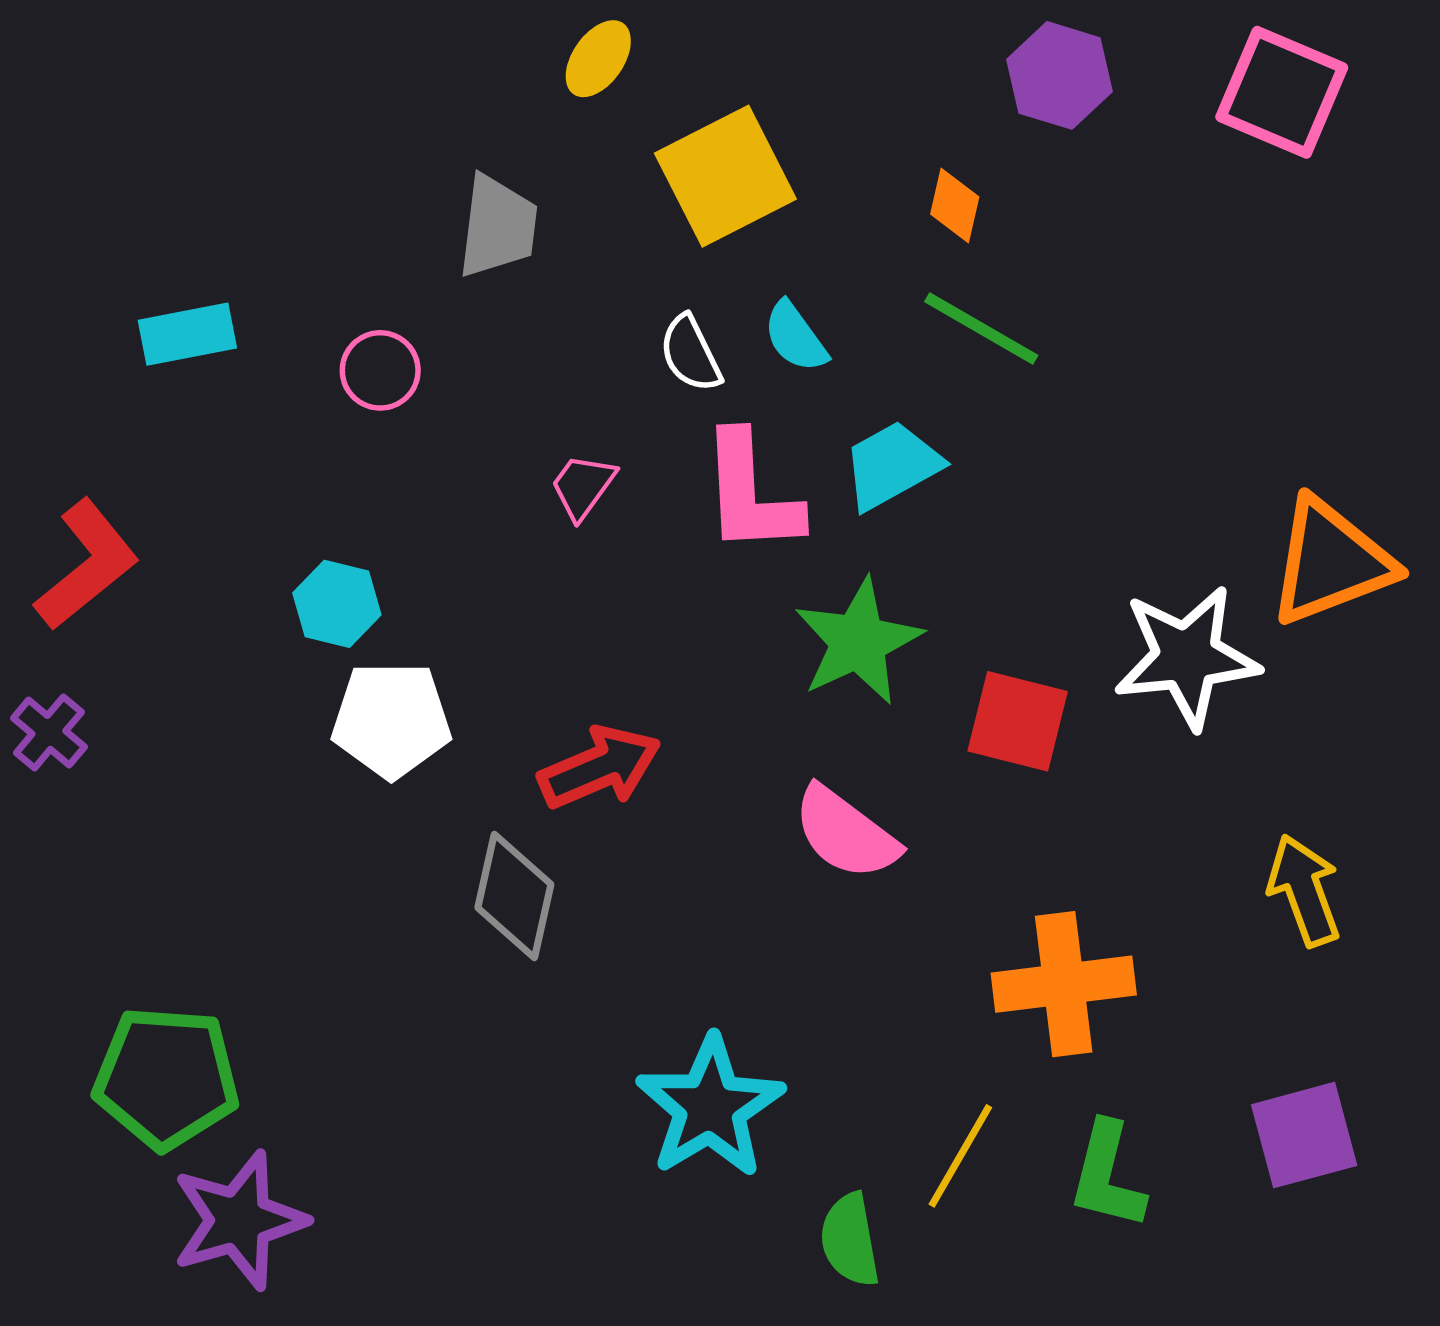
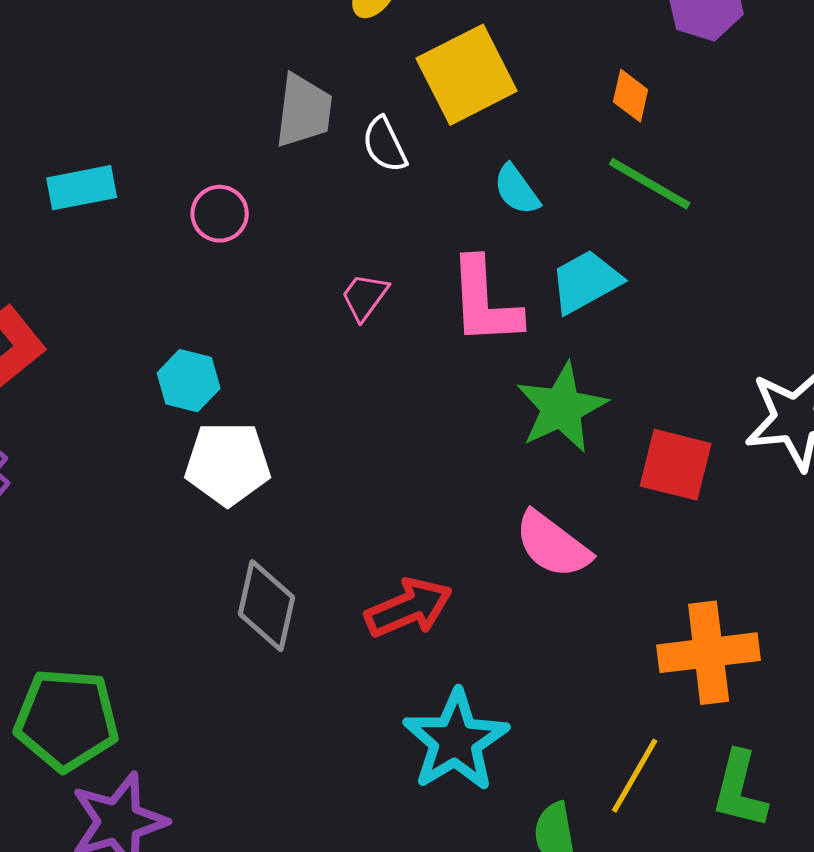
white semicircle: (691, 354) -> (385, 145), moved
red arrow: (600, 767) -> (409, 608), moved
gray diamond: (514, 896) -> (267, 606), moved

